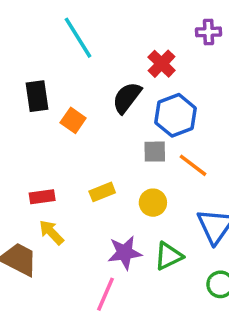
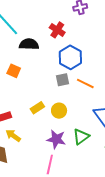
black semicircle: (127, 98) -> (29, 44), moved, turned 66
yellow circle: (153, 203) -> (59, 111), moved
purple star: (125, 253) -> (56, 139), turned 30

